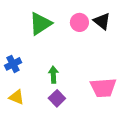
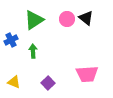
blue cross: (13, 64) -> (11, 40), moved
green arrow: (53, 75) -> (33, 51), moved

